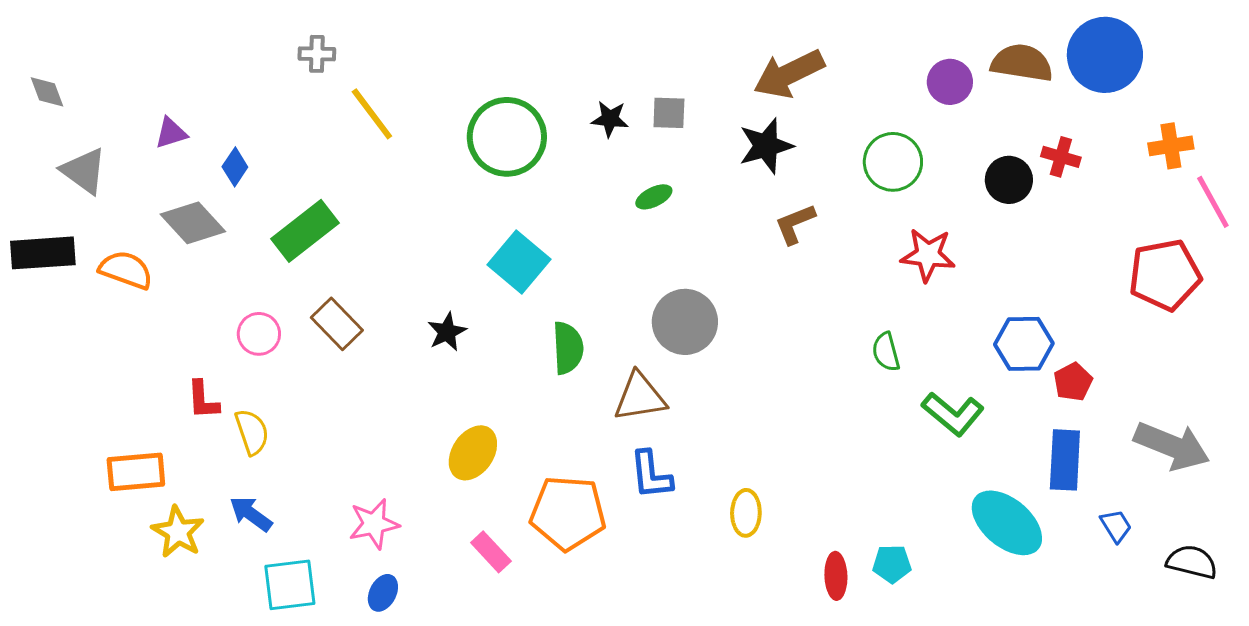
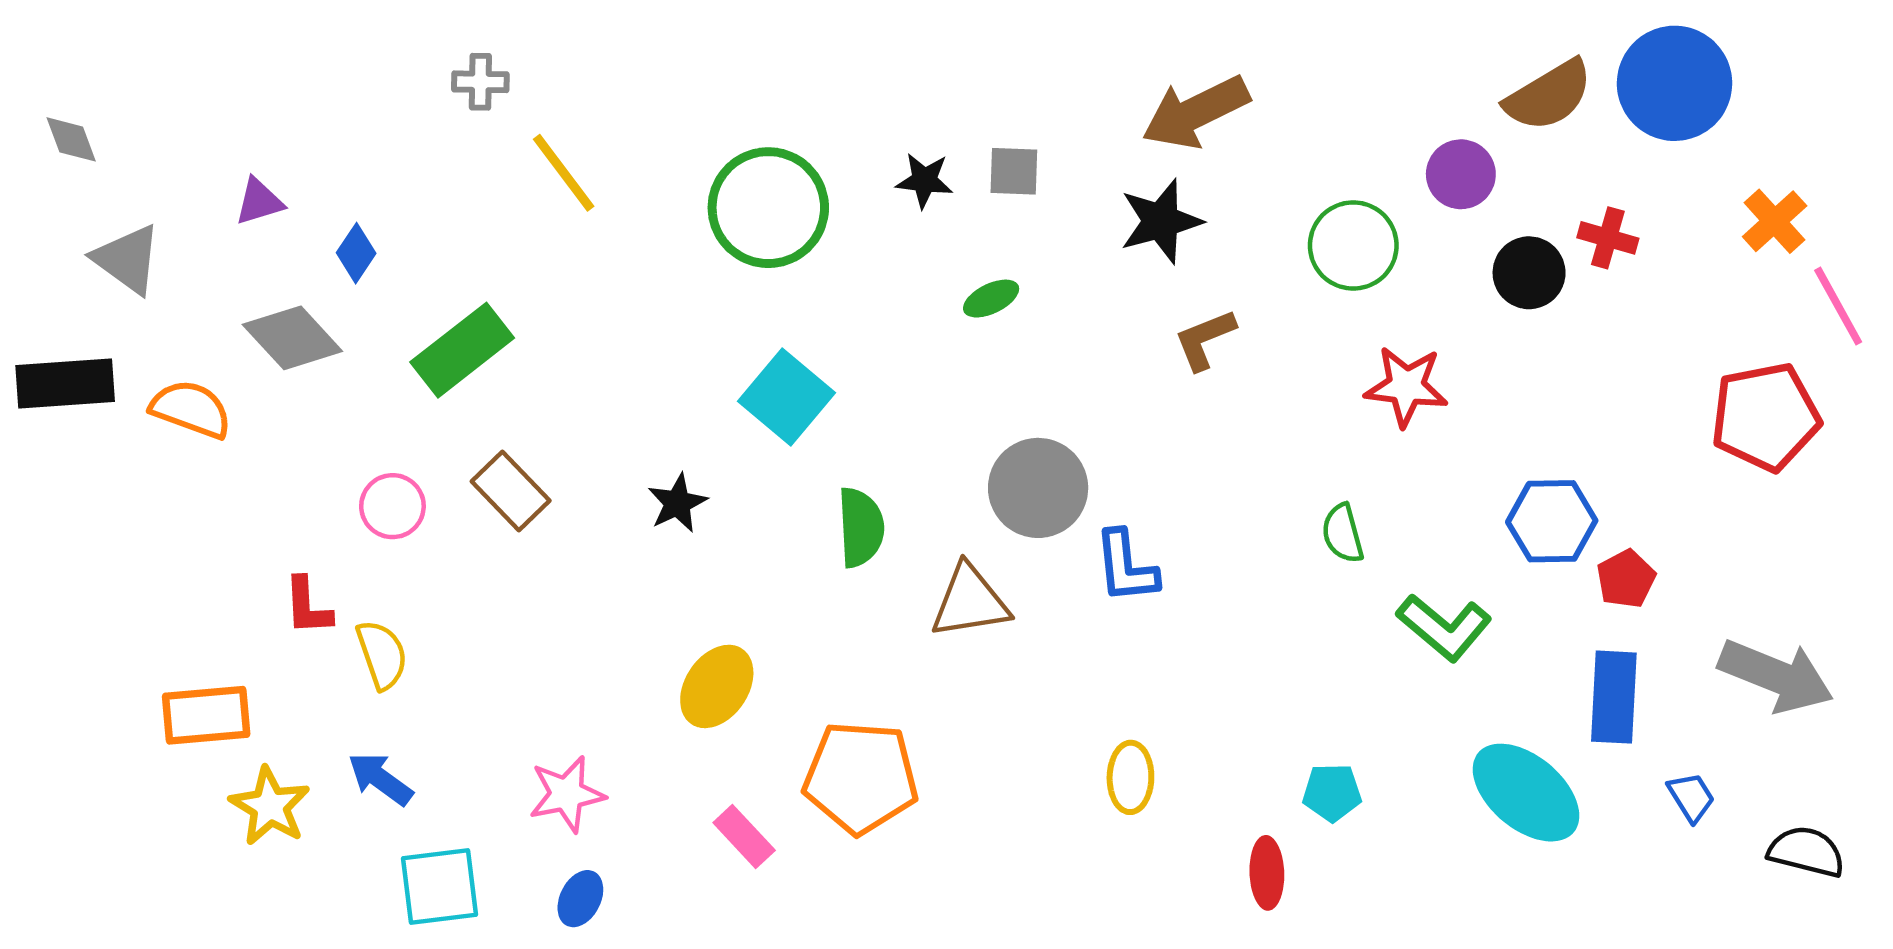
brown semicircle: (1022, 63) -> (1549, 95), turned 140
purple circle: (950, 82) -> (1461, 174), moved
orange cross: (1171, 146) -> (1775, 221), turned -33
blue L-shape: (651, 475) -> (1126, 567), moved
cyan pentagon: (892, 564) -> (1332, 793), moved

